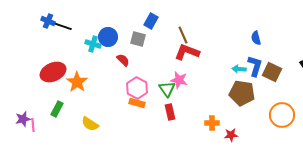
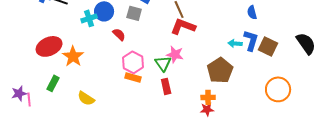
cyan cross: (93, 44) -> (89, 18), turned -35
brown pentagon: (242, 93) -> (220, 70), moved, turned 30
red star: (231, 135) -> (207, 109), moved

